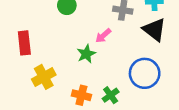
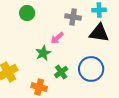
black triangle: (154, 30) -> (99, 33), turned -30
green cross: (111, 95) -> (61, 72), moved

